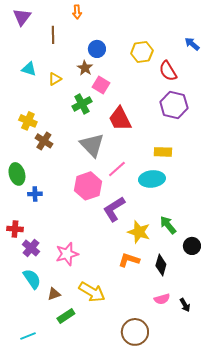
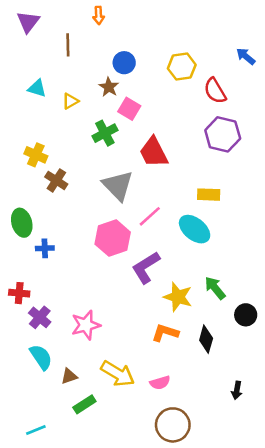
cyan ellipse: (152, 179) -> (195, 229), turned 45
pink semicircle: (162, 299) -> (160, 383), moved
black arrow: (185, 305) -> (237, 390), turned 40

